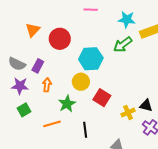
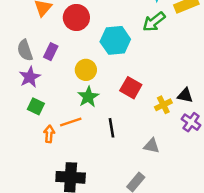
gray semicircle: (17, 64) -> (25, 50), turned 48
yellow circle: (81, 82) -> (86, 70), moved
orange arrow: (47, 85) -> (49, 134), moved
purple star: (20, 86) -> (30, 77), turned -30
green square: (24, 110) -> (36, 106), turned -32

